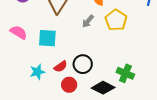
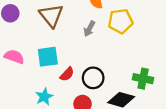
yellow pentagon: (116, 20) -> (120, 21), turned -30
red semicircle: (61, 67) -> (67, 74), moved

